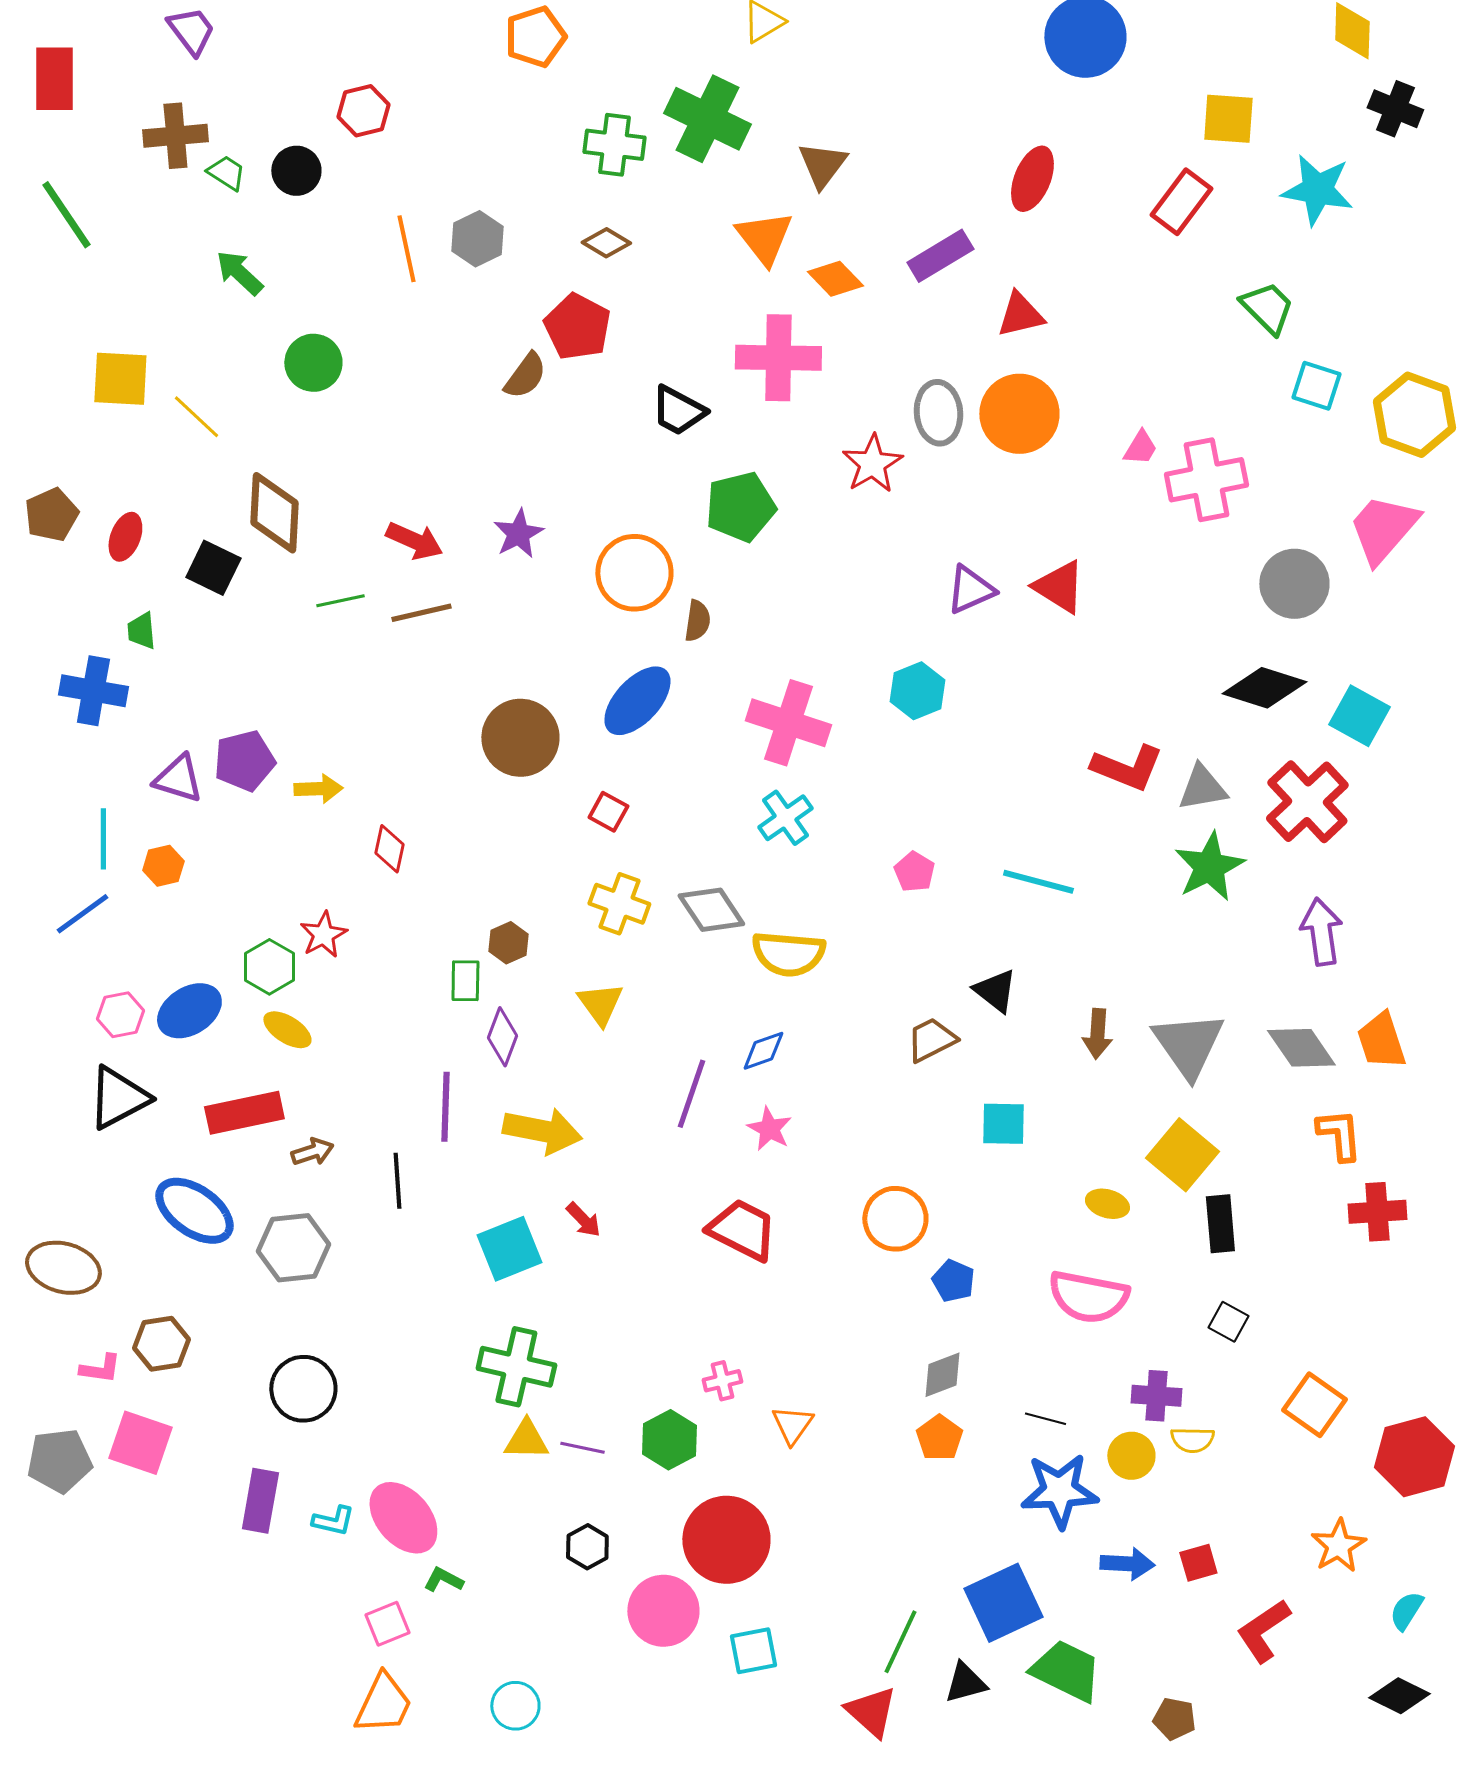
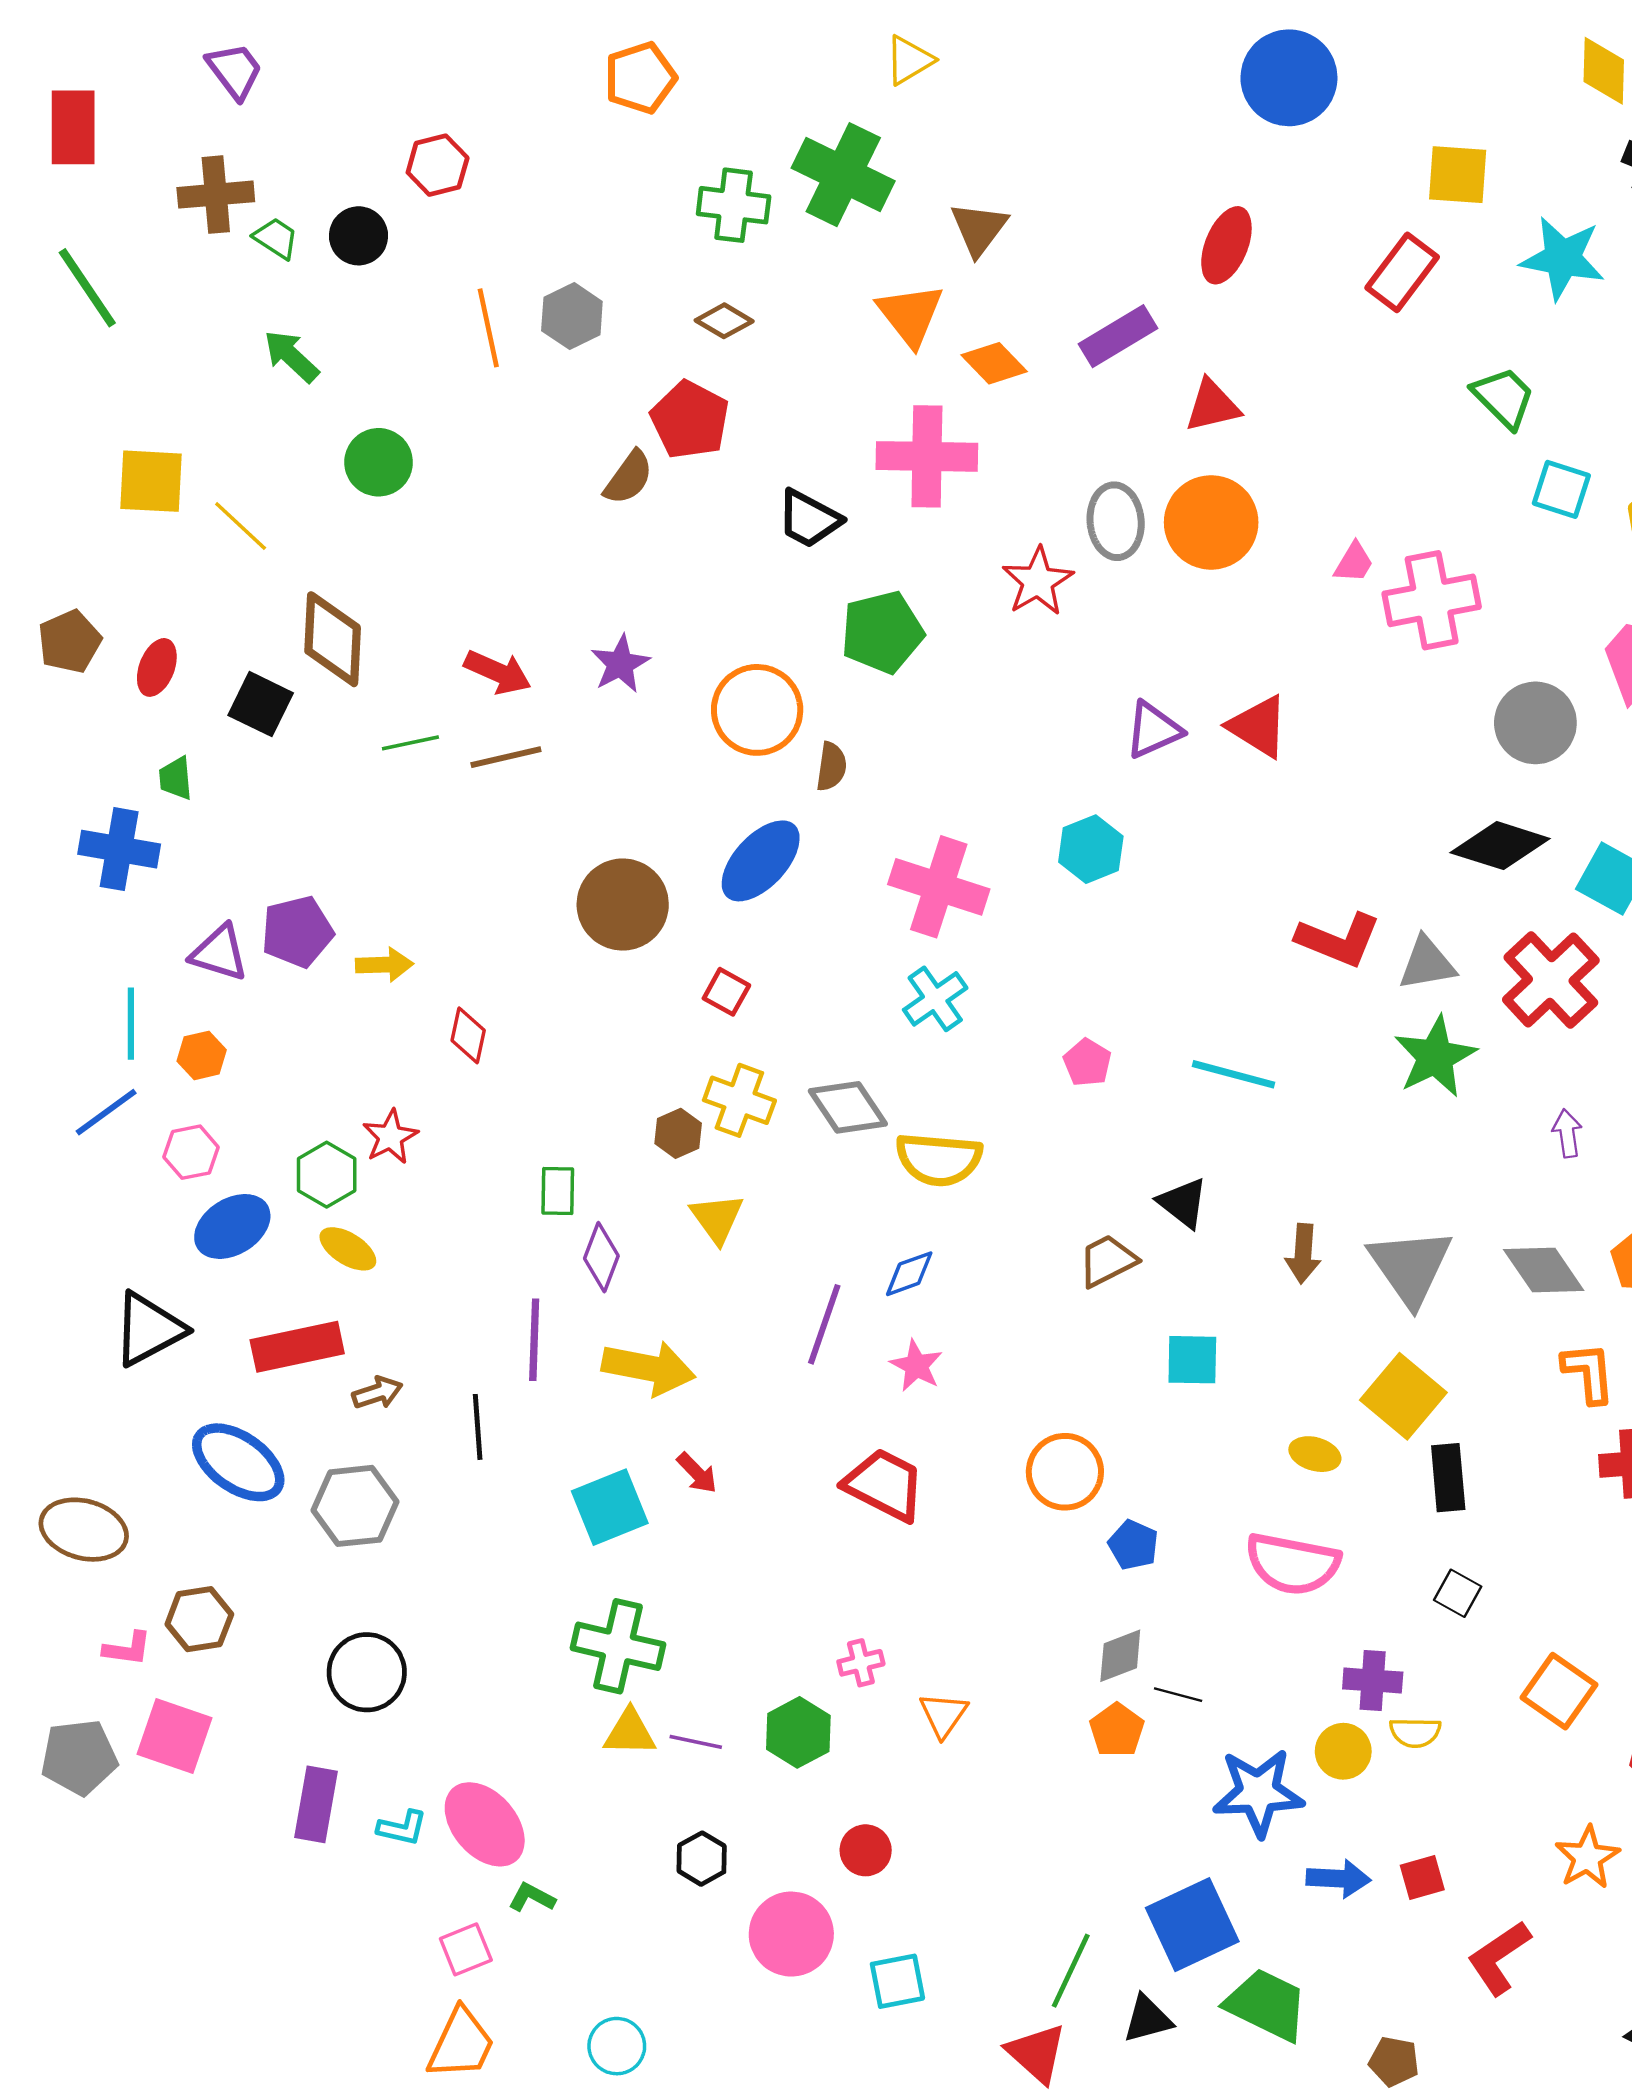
purple arrow: (1321, 932) -> (1567, 1133), size x0.6
brown hexagon: (508, 943) -> (678, 1133), moved
pink hexagon: (120, 1015) -> (191, 1152), moved
black line: (1045, 1419) -> (1178, 1695), moved
red circle: (726, 1540) -> (866, 1850), size x0.5

